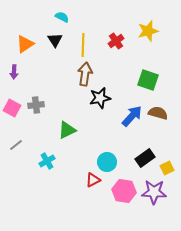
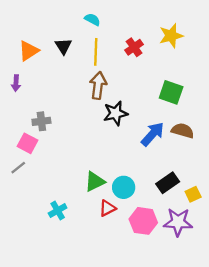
cyan semicircle: (62, 17) -> (92, 19), moved
pink square: (12, 108) -> (28, 143), moved
green triangle: (67, 130) -> (95, 182), moved
cyan cross: (47, 161) -> (58, 210), moved

